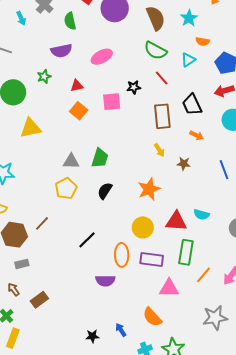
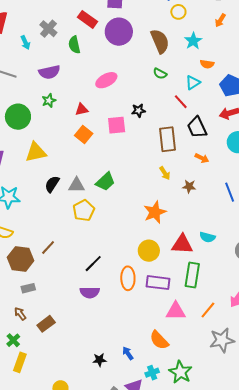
purple semicircle: (61, 51) -> (49, 72), moved
green semicircle: (155, 51) -> (160, 74), size x0.6
red line: (162, 78) -> (181, 102), moved
green trapezoid: (100, 158) -> (105, 182), turned 30
yellow pentagon: (66, 188) -> (84, 210), moved
black semicircle: (105, 191) -> (52, 184), moved
orange line: (204, 275) -> (208, 310), moved
purple semicircle: (105, 281) -> (90, 292), moved

